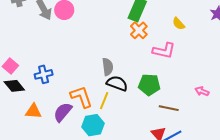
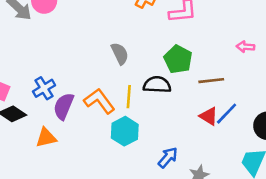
black semicircle: (117, 83) -> (157, 85), moved
green pentagon: (149, 85) -> (178, 59), turned -30
purple semicircle: (63, 112) -> (64, 106), moved

